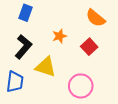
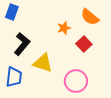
blue rectangle: (25, 13) -> (12, 12), moved
orange star: (59, 36) -> (64, 28), moved

